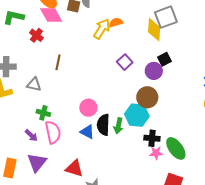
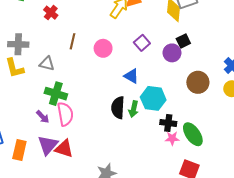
brown circle: (147, 97) -> (198, 82), moved
pink circle: (88, 108) -> (103, 48), moved
green cross: (43, 113) -> (56, 94), size x1.5
blue triangle: (87, 132) -> (131, 76), moved
red triangle: (74, 168) -> (64, 149), moved

